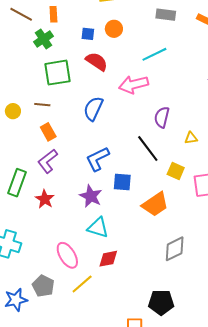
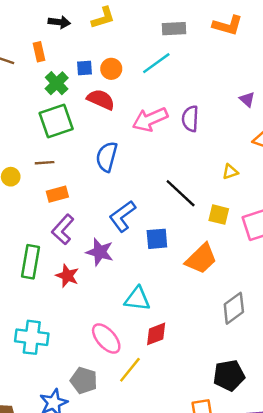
orange circle: (114, 29) -> (111, 69), moved
green cross: (43, 39) -> (57, 83), moved
cyan line: (154, 54) -> (156, 63), moved
purple semicircle: (162, 117) -> (190, 119), moved
orange rectangle: (48, 132) -> (57, 194), turned -66
purple star: (91, 196) -> (100, 252), moved

